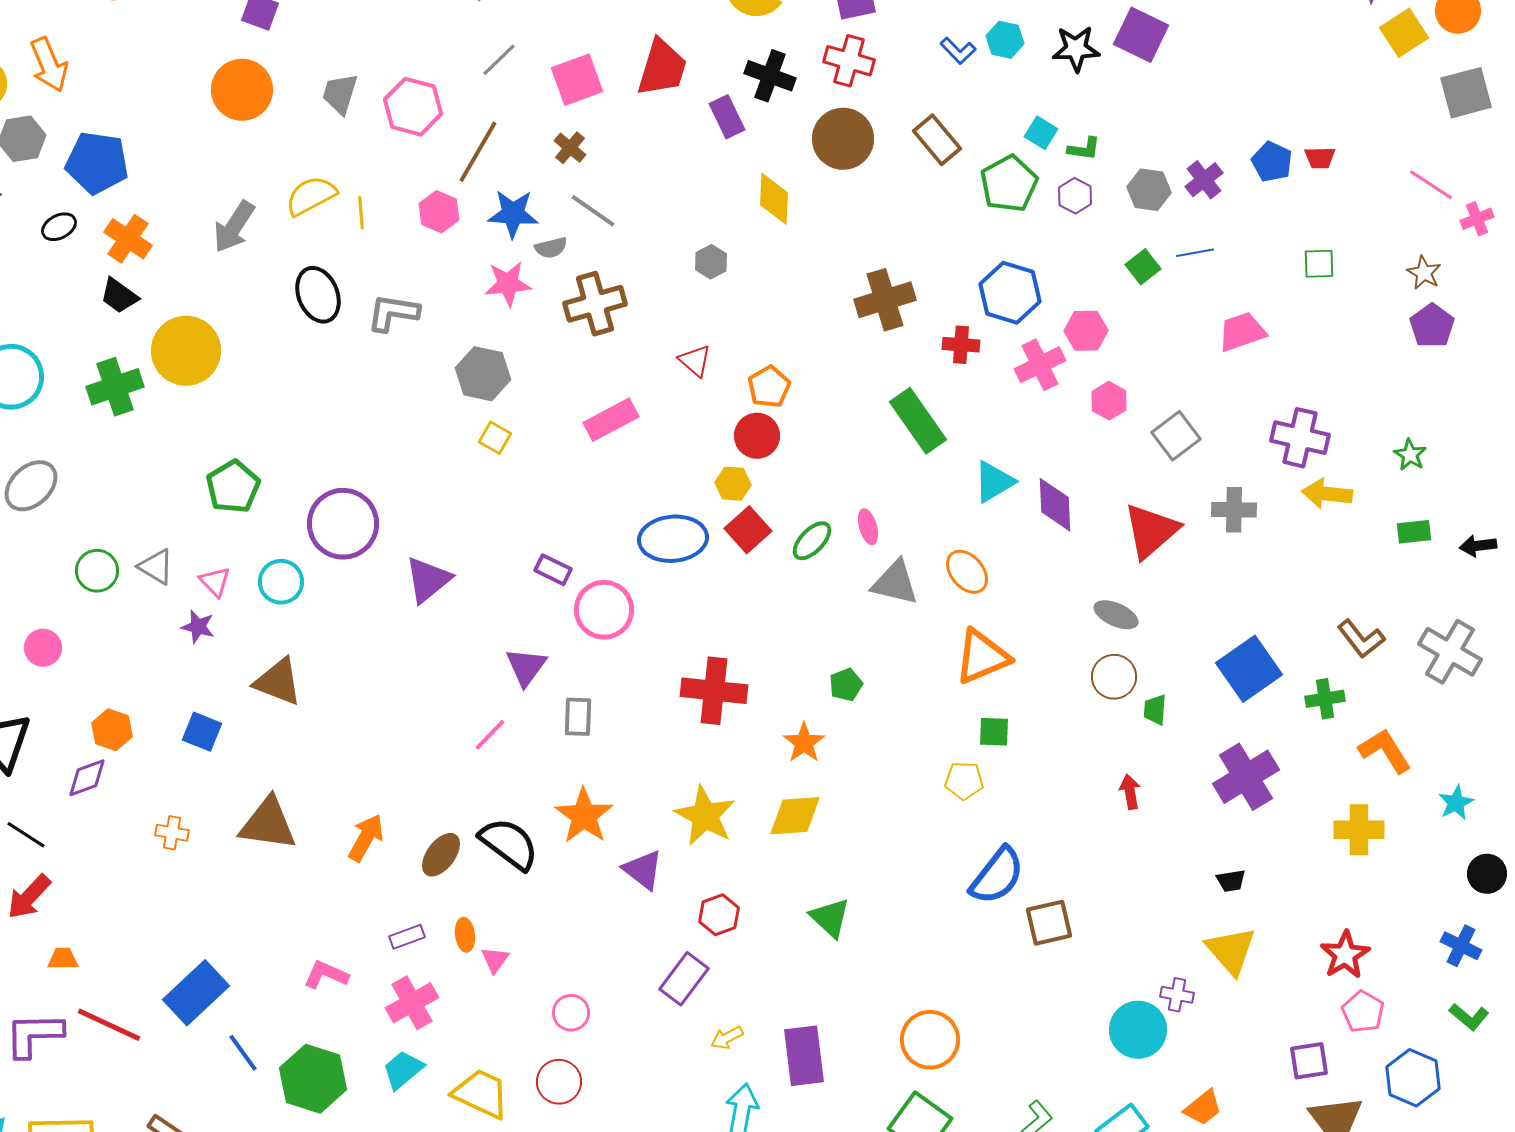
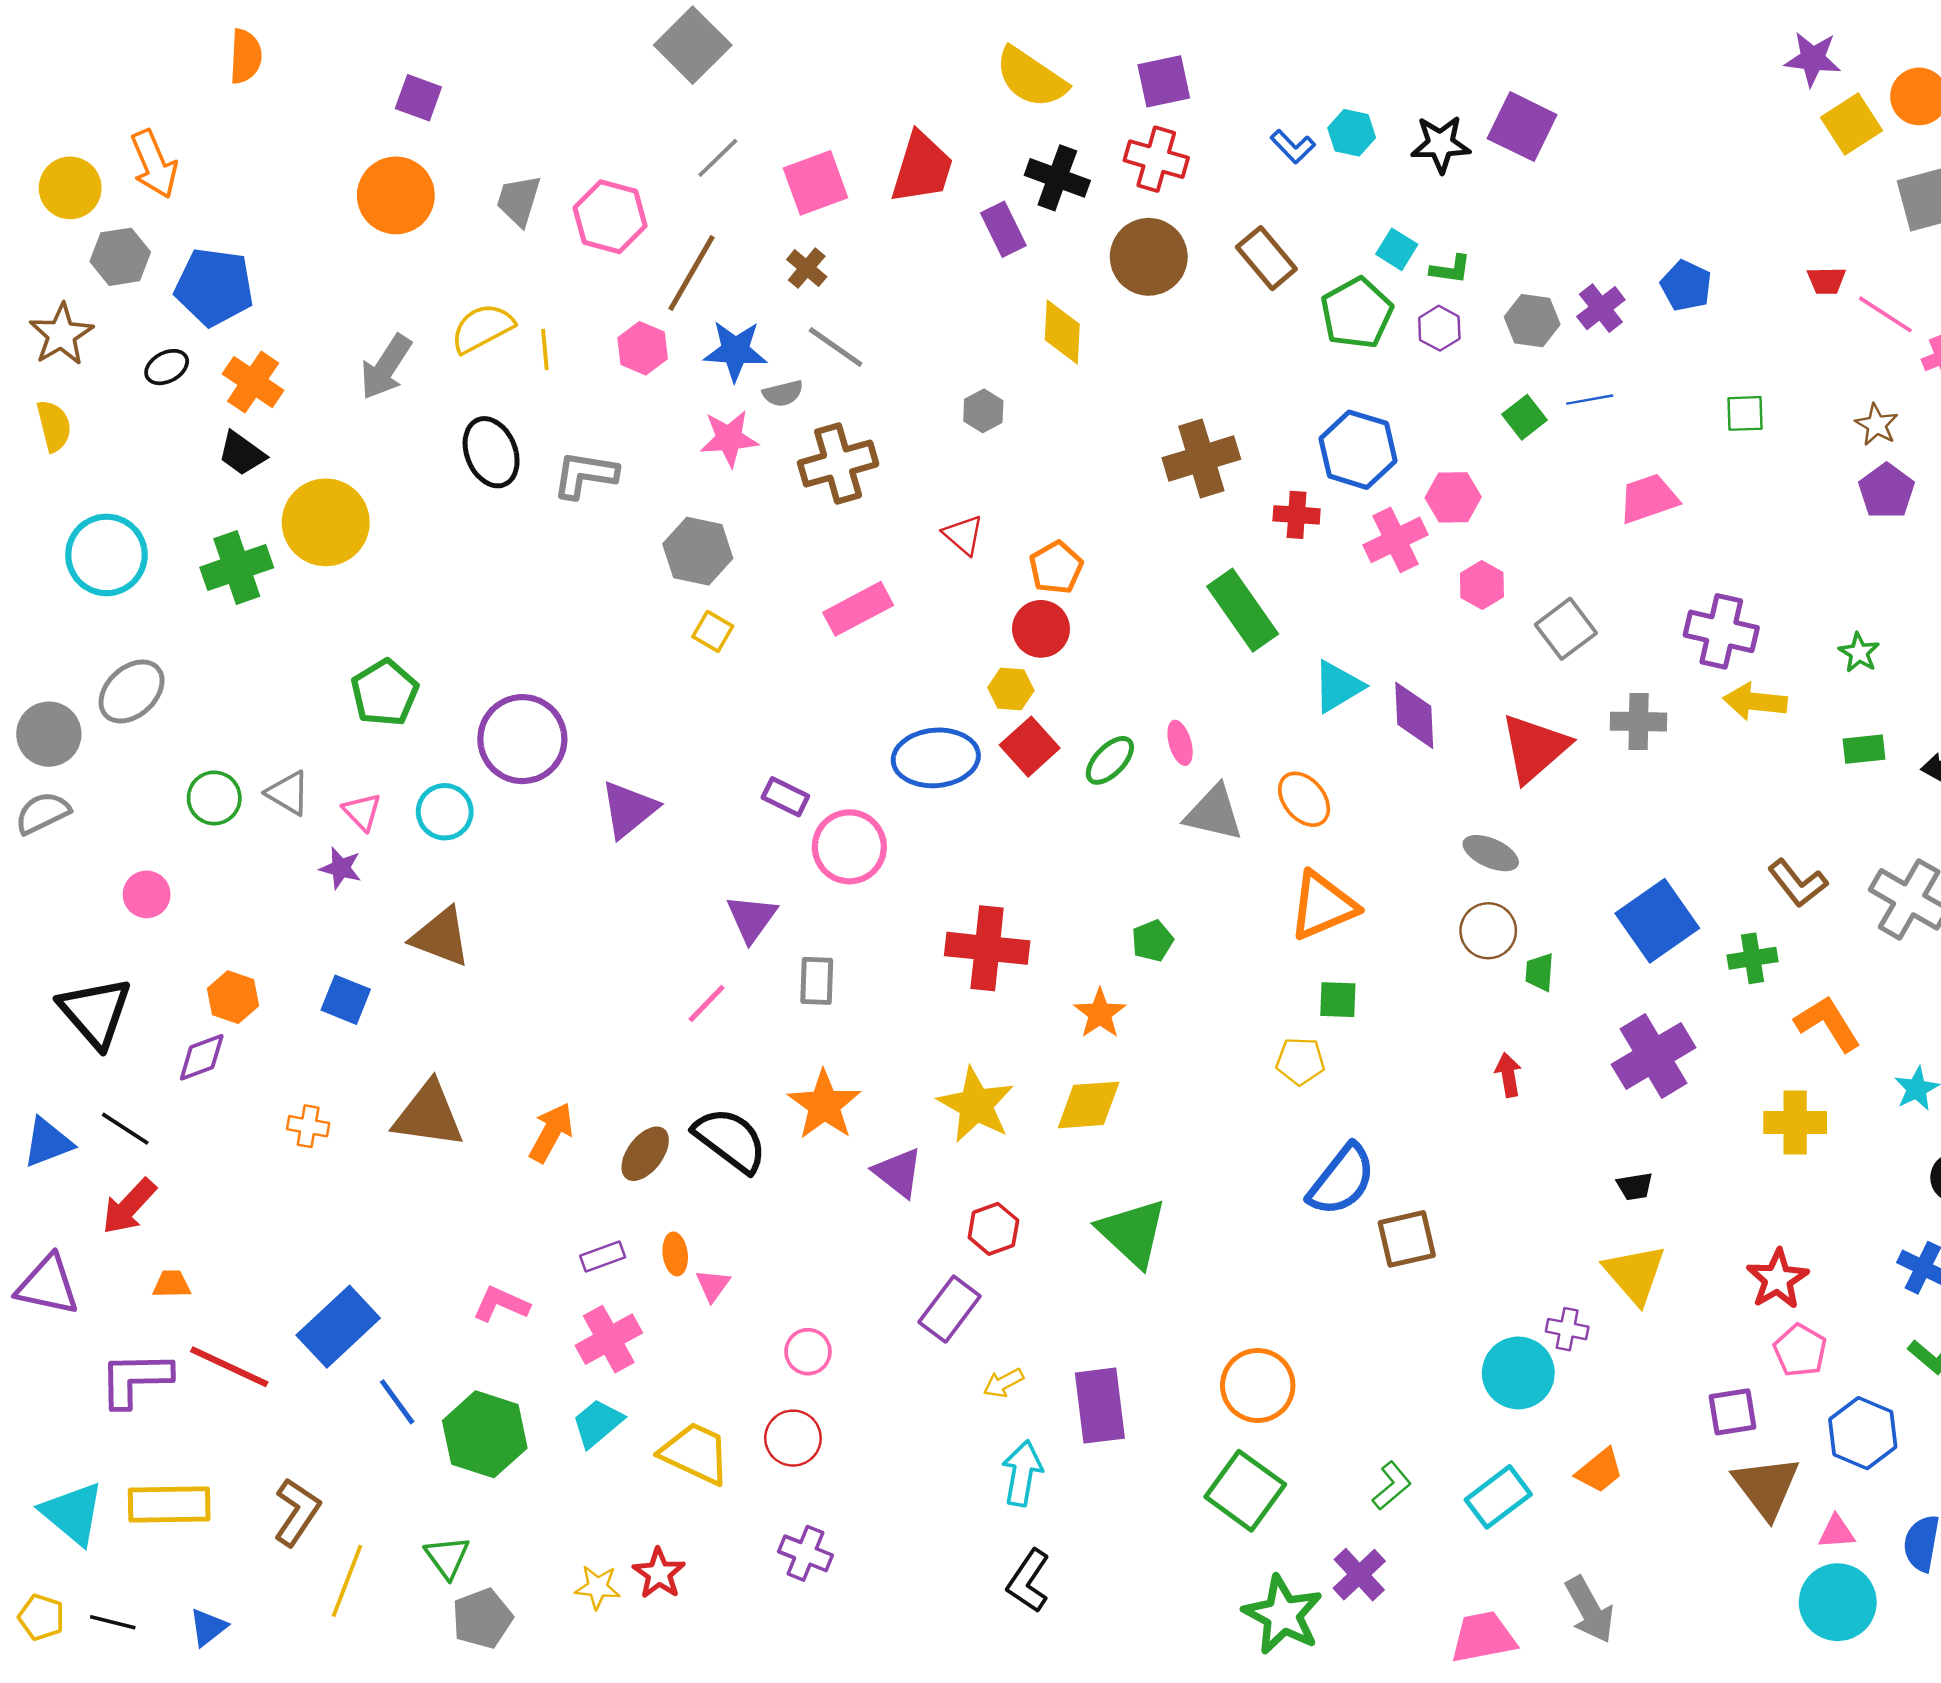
red trapezoid: (1320, 158) -> (1826, 281), moved
green triangle: (830, 918) -> (1132, 1233), size x1.4

